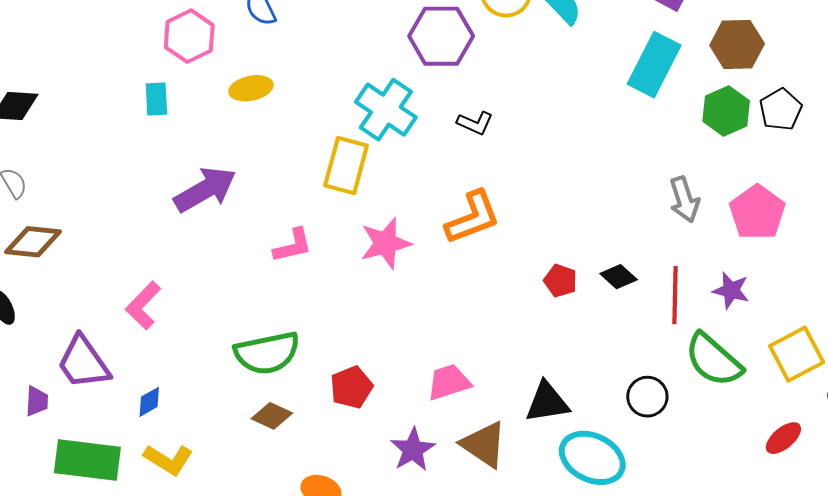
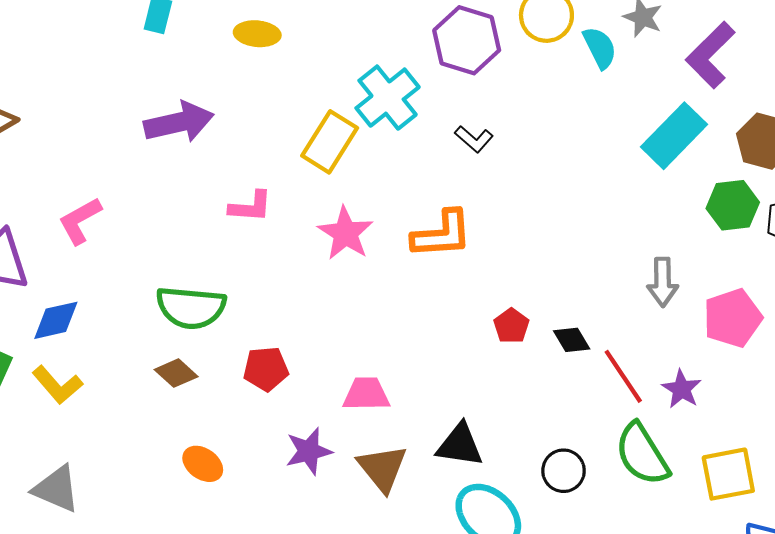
pink star: (386, 243) -> (345, 233), turned 30
red line: (675, 295) -> (623, 376), turned -52
blue diamond: (149, 402) -> (56, 320), size x1.5

